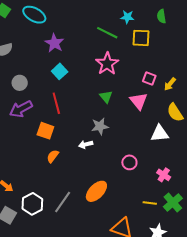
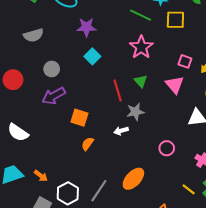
purple star: (54, 43) -> (86, 27), turned -30
red line: (56, 103) -> (118, 90), moved
yellow line: (150, 203) -> (189, 189), turned 32

